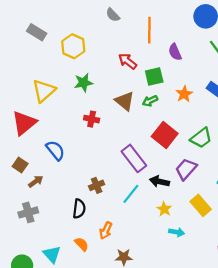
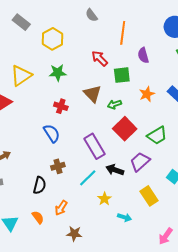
green arrow: (150, 101) -> (114, 104), moved
blue semicircle: (55, 150) -> (52, 133), moved
yellow star: (164, 209) -> (104, 199), moved

